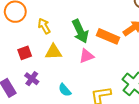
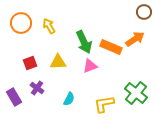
yellow arrow: (44, 26) -> (49, 26), moved
cyan semicircle: (65, 90) -> (69, 99), turned -112

